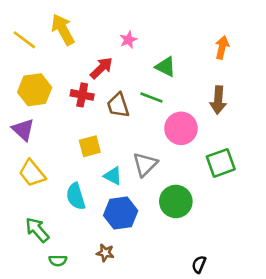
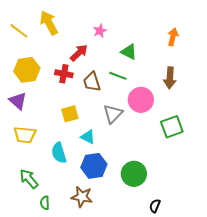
gray triangle: (145, 164) -> (113, 114), moved
yellow trapezoid: (32, 173) -> (25, 135), turned -45
green circle: (176, 201) -> (134, 174), moved
brown star: (105, 253) -> (82, 197), size x1.5
green semicircle: (58, 261) -> (45, 203), turned 88

